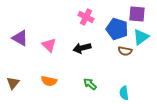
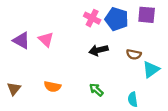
blue pentagon: (117, 29) -> (117, 19), moved
cyan triangle: (141, 37) -> (151, 69), moved
pink triangle: (49, 45) -> (46, 39), moved
black arrow: (82, 48) -> (98, 50), moved

